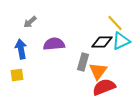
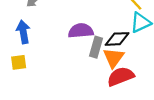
black diamond: (102, 42) -> (117, 39), moved
purple semicircle: (54, 44) -> (81, 31), moved

